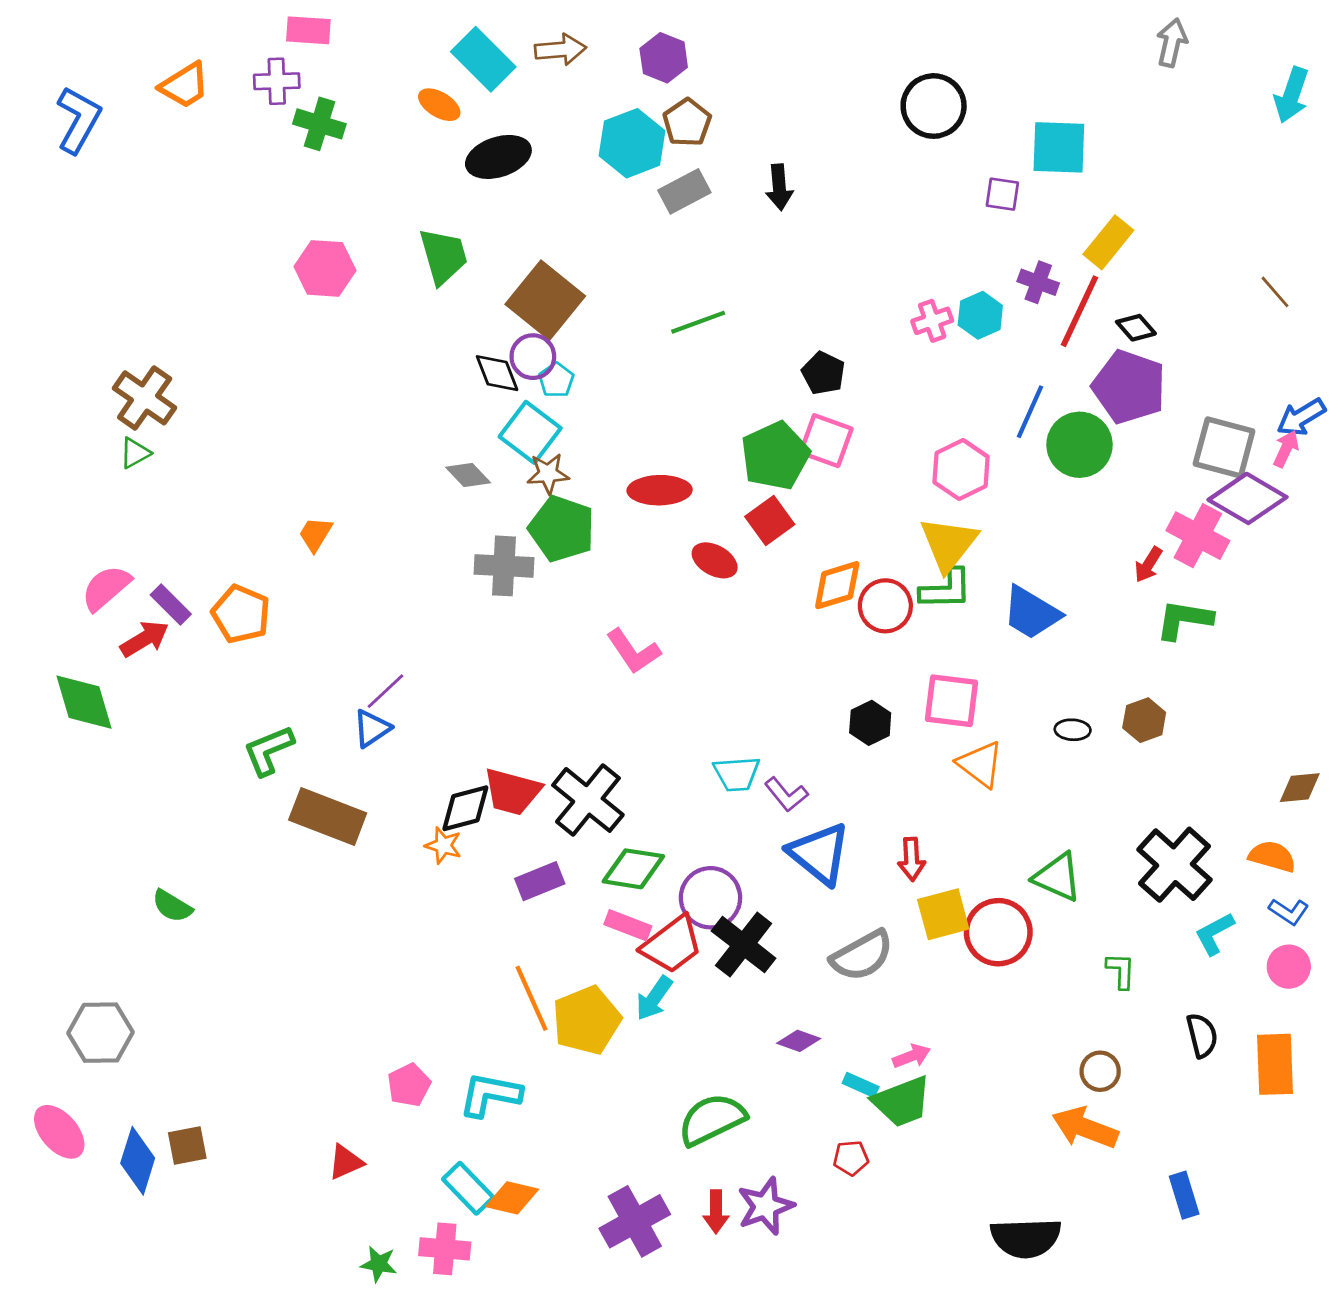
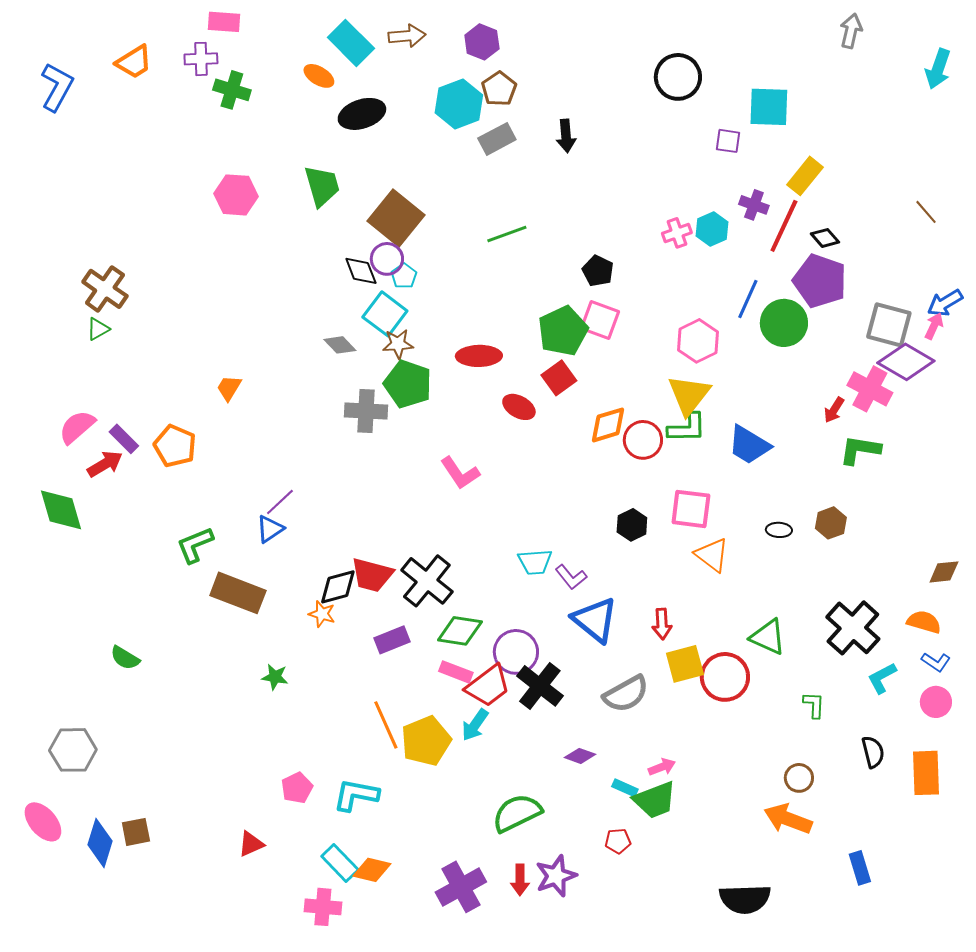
green star: (379, 1264) -> (275, 677), moved

